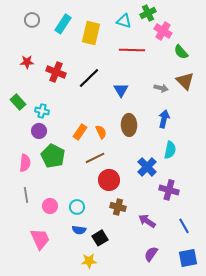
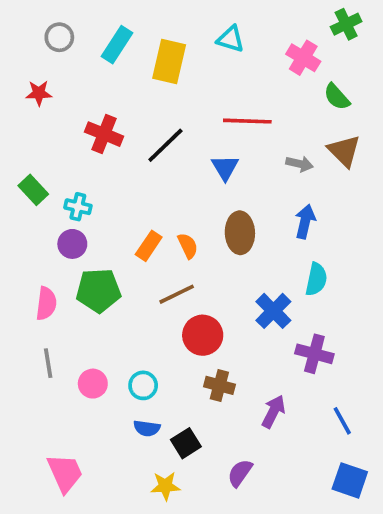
green cross: (148, 13) -> (346, 24), moved
red line: (132, 50) -> (247, 121), moved
red star: (27, 62) -> (39, 93), moved
green pentagon: (53, 156) -> (98, 290), turned -30
purple arrow: (147, 221) -> (273, 412), turned 84
pink trapezoid: (40, 239) -> (65, 473), moved
purple semicircle: (151, 254) -> (240, 473), moved
blue square: (188, 258) -> (350, 480), turned 30

